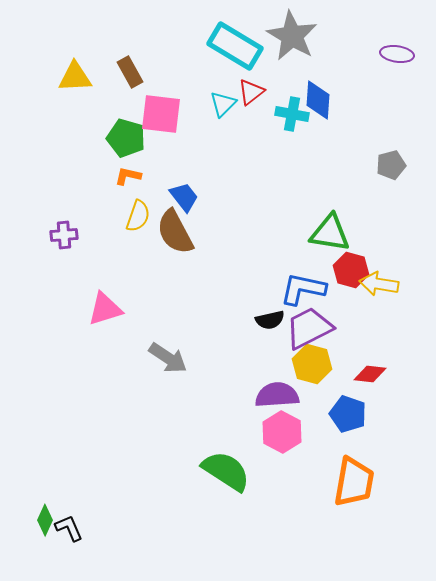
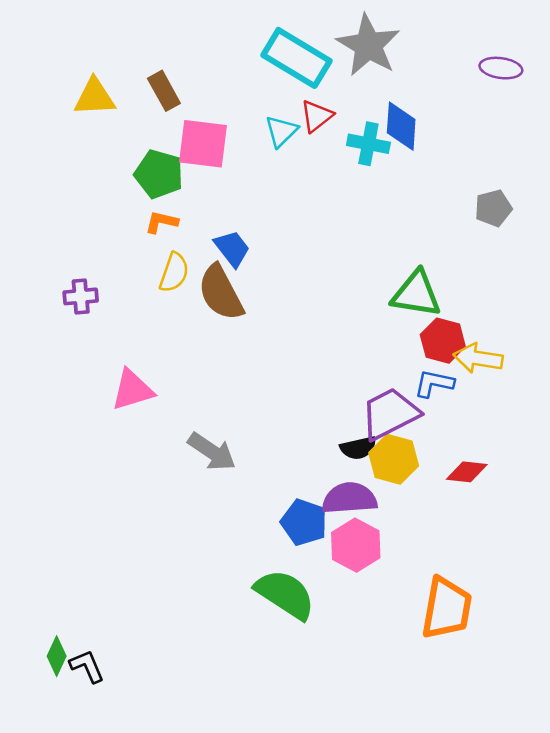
blue L-shape: (303, 289) -> (434, 384), moved, size x0.7
black semicircle: (270, 320) -> (358, 448), moved
blue pentagon: (348, 414) -> (304, 522), moved

